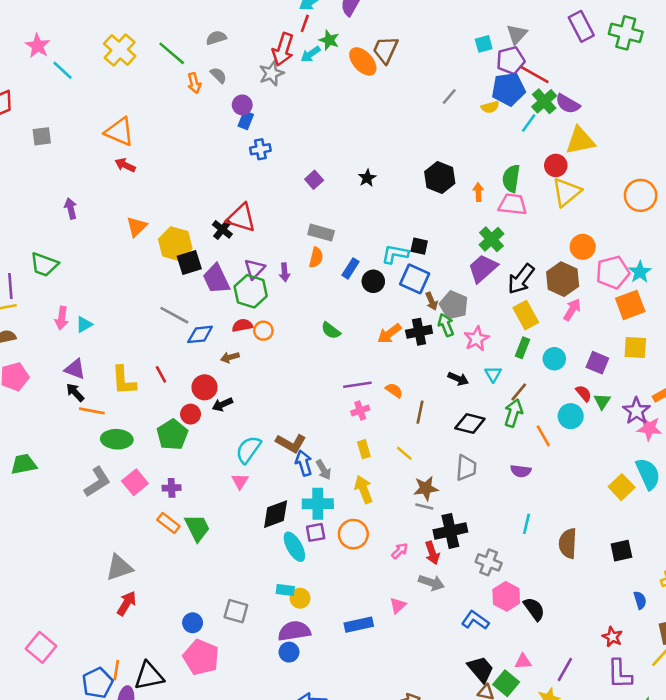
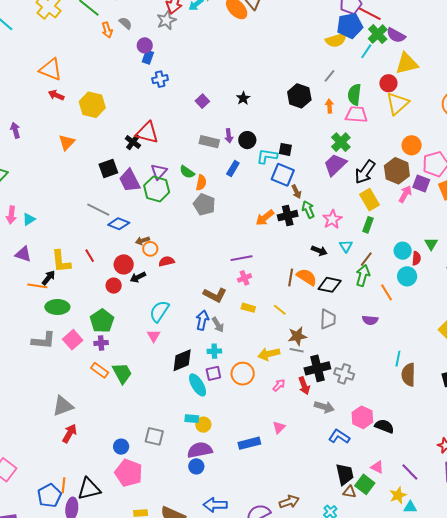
gray line: (449, 97) -> (330, 76), moved
yellow semicircle: (490, 107) -> (336, 40), size x1.5
yellow hexagon: (175, 244) -> (92, 105), moved
orange semicircle: (316, 257) -> (201, 183), moved
purple arrow: (285, 272) -> (229, 136), moved
black circle: (373, 281) -> (247, 140), moved
gray pentagon: (454, 305) -> (204, 204), moved
red semicircle: (242, 325) -> (167, 261), moved
orange circle: (263, 331) -> (150, 249), moved
green semicircle: (331, 331) -> (187, 172), moved
blue diamond: (200, 334) -> (119, 224), turned 30
cyan circle: (554, 359) -> (403, 251), moved
purple square: (597, 363) -> (421, 184), moved
orange semicircle: (394, 390) -> (307, 277), moved, size x1.5
black arrow: (75, 392) -> (49, 278), moved, turned 84
red semicircle: (584, 393) -> (416, 258), turned 48
green triangle: (602, 401) -> (431, 244), moved
green pentagon: (172, 435) -> (102, 321), moved
brown L-shape: (291, 443) -> (215, 295), moved
yellow rectangle: (364, 449) -> (248, 308), turned -56
blue arrow: (304, 463) -> (202, 320), turned 30
gray L-shape: (97, 482) -> (44, 340), turned 40
yellow arrow: (364, 489) -> (269, 354), moved, turned -80
cyan cross: (318, 504) -> (214, 351), size x0.6
cyan line: (526, 524) -> (398, 359), moved
gray cross: (489, 562) -> (344, 374), moved
gray arrow: (431, 583) -> (324, 407), moved
black semicircle: (534, 609) -> (384, 426), turned -30
pink triangle: (523, 662) -> (377, 467), turned 32
black trapezoid: (481, 669) -> (345, 474), turned 30
purple line: (565, 669) -> (410, 472), turned -72

